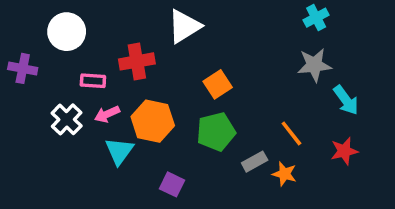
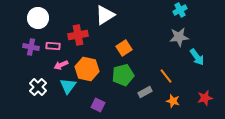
purple cross: (23, 68) -> (31, 47), moved
white cross: (67, 119) -> (38, 87), moved
red star: (344, 151) -> (205, 98), moved
orange star: (284, 174) -> (173, 101), moved

